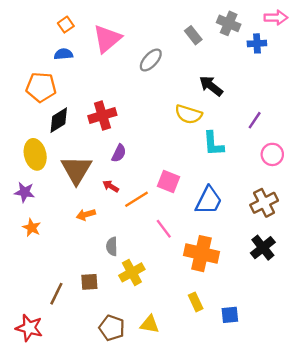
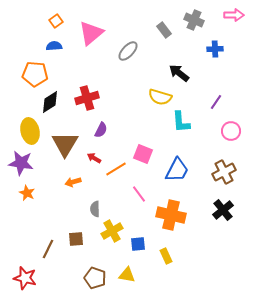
blue cross: (257, 43) -> (215, 49), moved
purple star: (25, 192) -> (21, 163), size x1.4
blue square: (230, 315) -> (138, 244), moved

